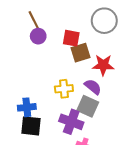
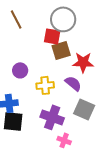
gray circle: (104, 21) -> (63, 19), moved
purple circle: (38, 36) -> (20, 70), moved
gray square: (88, 106) -> (84, 109), moved

